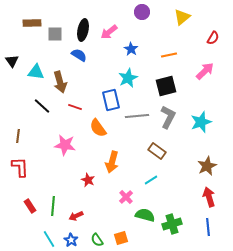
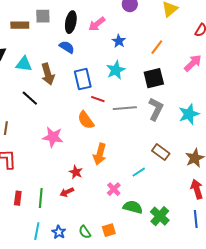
brown rectangle: (32, 23) -> (20, 25), moved
gray square: (55, 34) -> (43, 16), moved
orange line: (169, 55) -> (157, 47), turned -42
blue rectangle: (111, 100) -> (83, 79), moved
red line: (75, 107) -> (98, 99), moved
brown rectangle: (157, 151) -> (161, 152), moved
red rectangle: (30, 206) -> (18, 198), turned 40
red arrow: (76, 216) -> (67, 192), moved
green cross: (172, 224) -> (160, 216), turned -30
cyan line: (49, 239) -> (37, 231), turned 42

